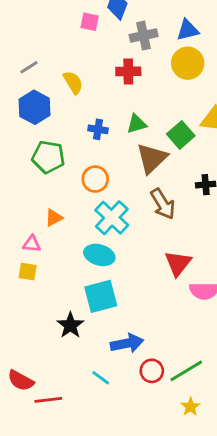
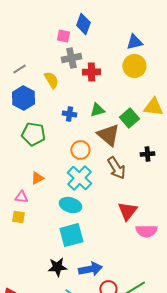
gray cross: (144, 36) -> (71, 58), moved
brown triangle: (152, 158) -> (108, 135), turned -35
orange circle: (95, 179) -> (80, 150), moved
black star: (70, 325) -> (57, 267), moved, turned 30

